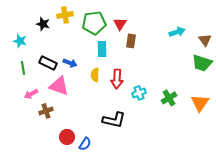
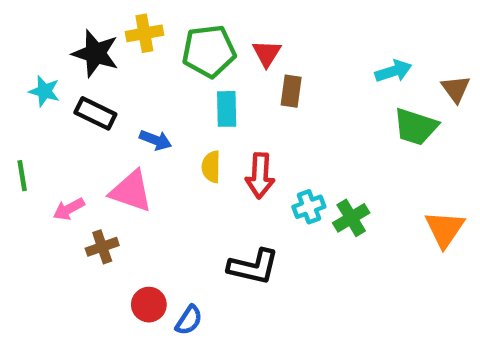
black star: (43, 24) -> (95, 53), size x1.5
black rectangle: (48, 63) -> (95, 113), moved
green trapezoid: (202, 63) -> (416, 127), moved
green line: (23, 68) -> (22, 176), moved
green cross: (169, 98) -> (351, 218), moved

